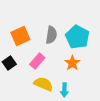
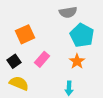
gray semicircle: (51, 35) -> (68, 12), moved, turned 72
yellow semicircle: (43, 84) -> (19, 83), moved

